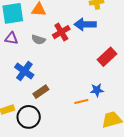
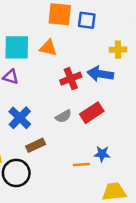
gray semicircle: (38, 40) -> (63, 116), moved, turned -56
red rectangle: (107, 57) -> (92, 113), moved

